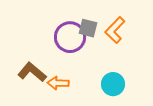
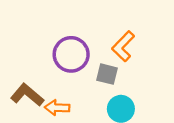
gray square: (88, 28) -> (107, 74), moved

